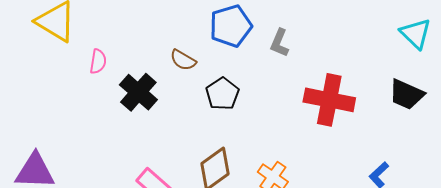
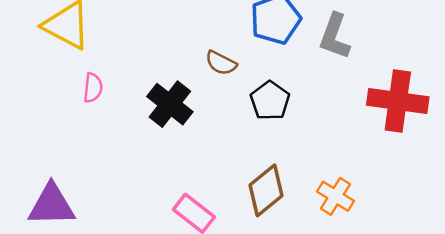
gray L-shape: (279, 43) -> (335, 36), size x1.4
pink semicircle: (98, 61) -> (93, 88), moved

